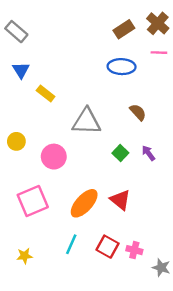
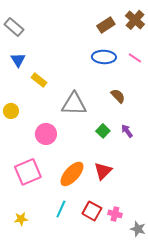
pink line: (159, 53) -> (135, 58), moved, turned 32
yellow circle: (16, 141) -> (11, 111), moved
red triangle: (120, 200) -> (103, 171), turned 36

